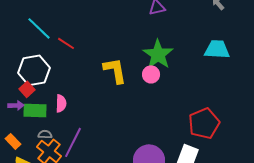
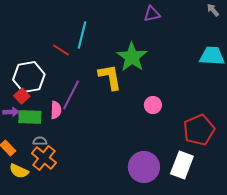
cyan line: (39, 28) -> (82, 35), moved, turned 60
green star: (158, 54) -> (132, 57), moved
pink circle: (151, 74) -> (153, 105), moved
purple line: (73, 142) -> (71, 95), moved

